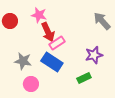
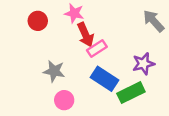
blue rectangle: (52, 62) -> (104, 79), moved
green rectangle: (84, 78) -> (131, 93), size x1.5

